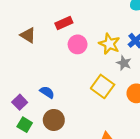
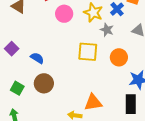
yellow square: (103, 86) -> (88, 52), turned -30
purple square: (20, 102) -> (12, 49), moved

